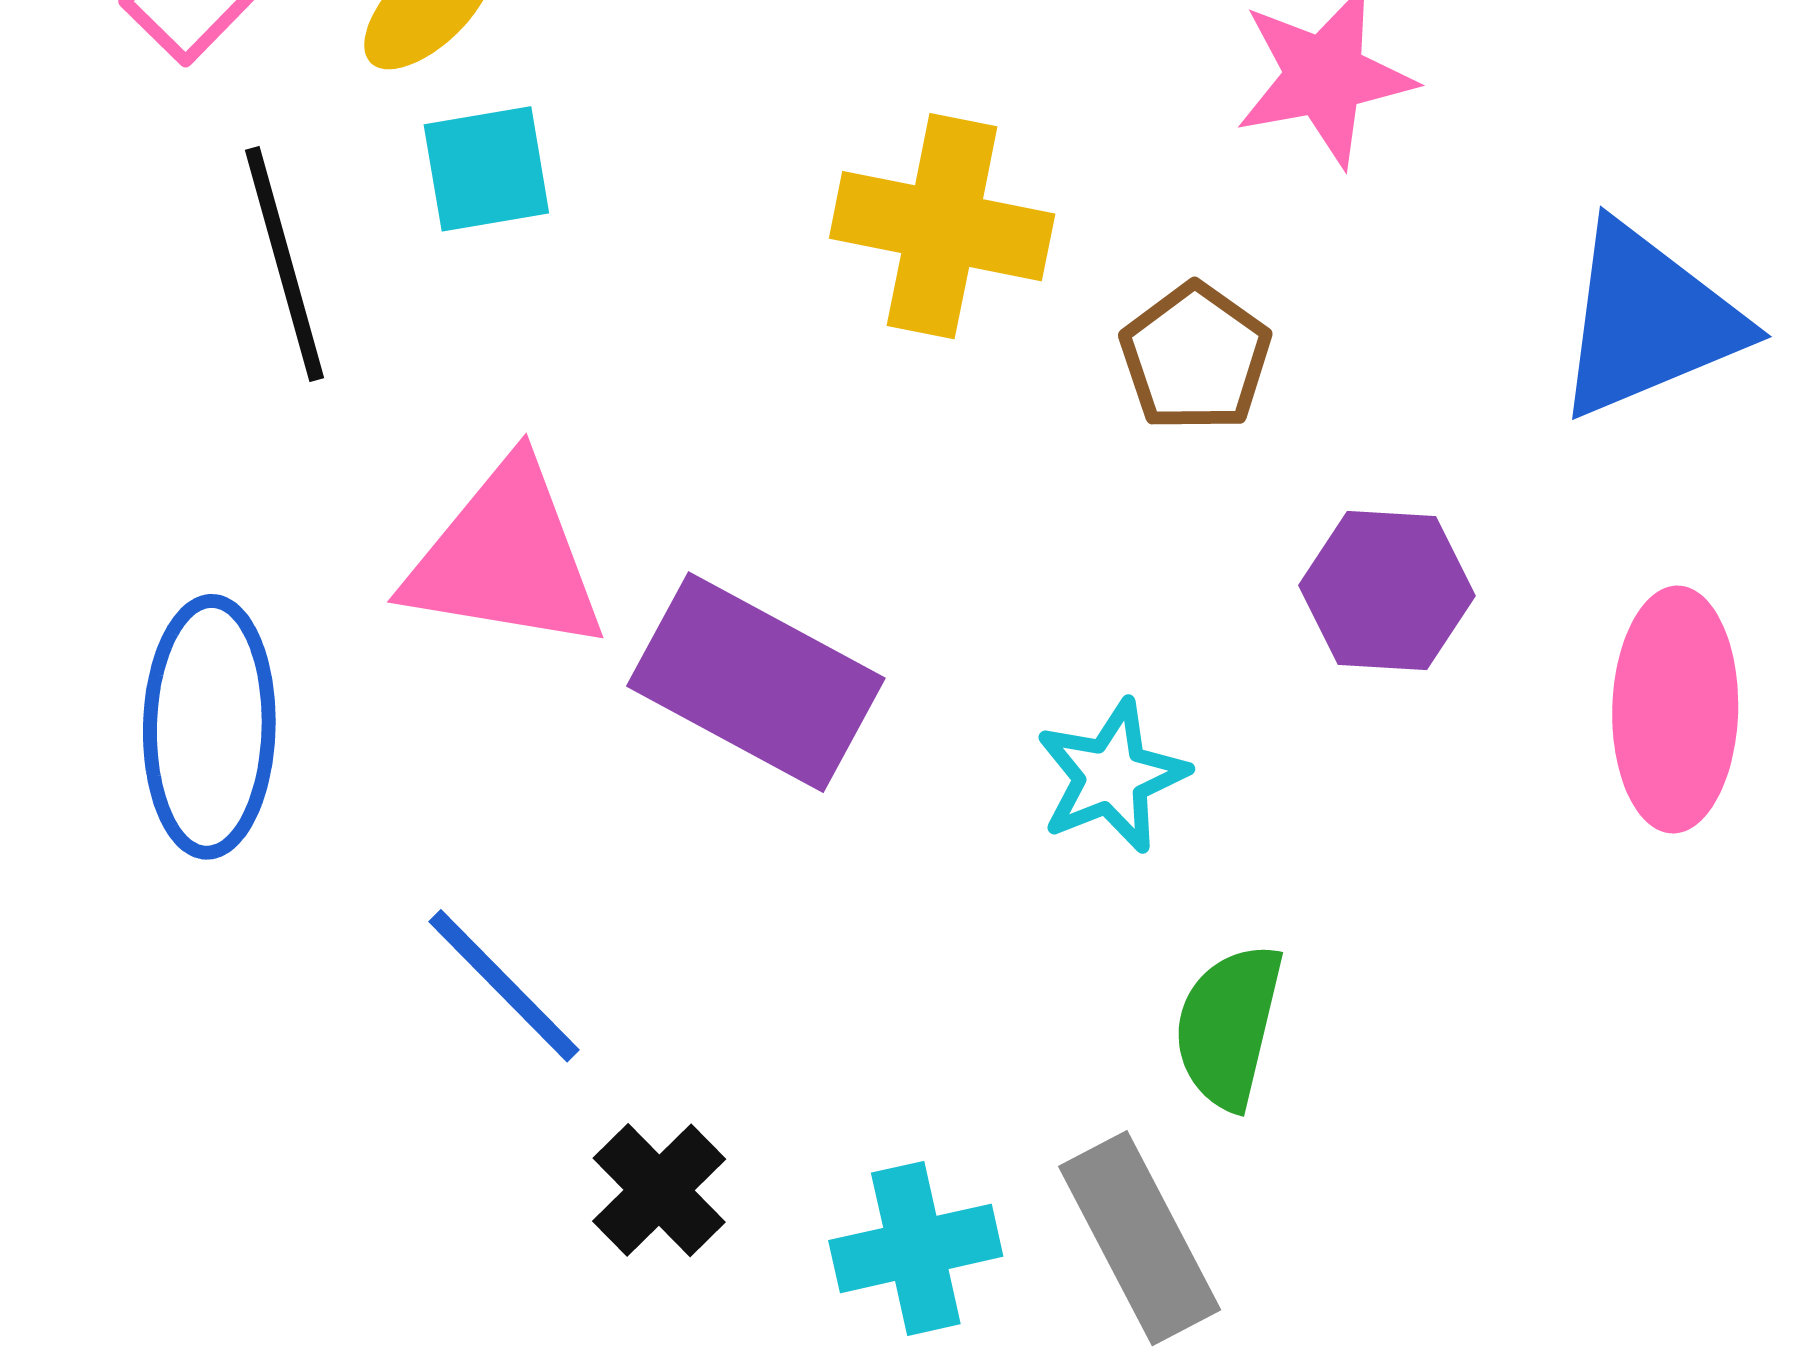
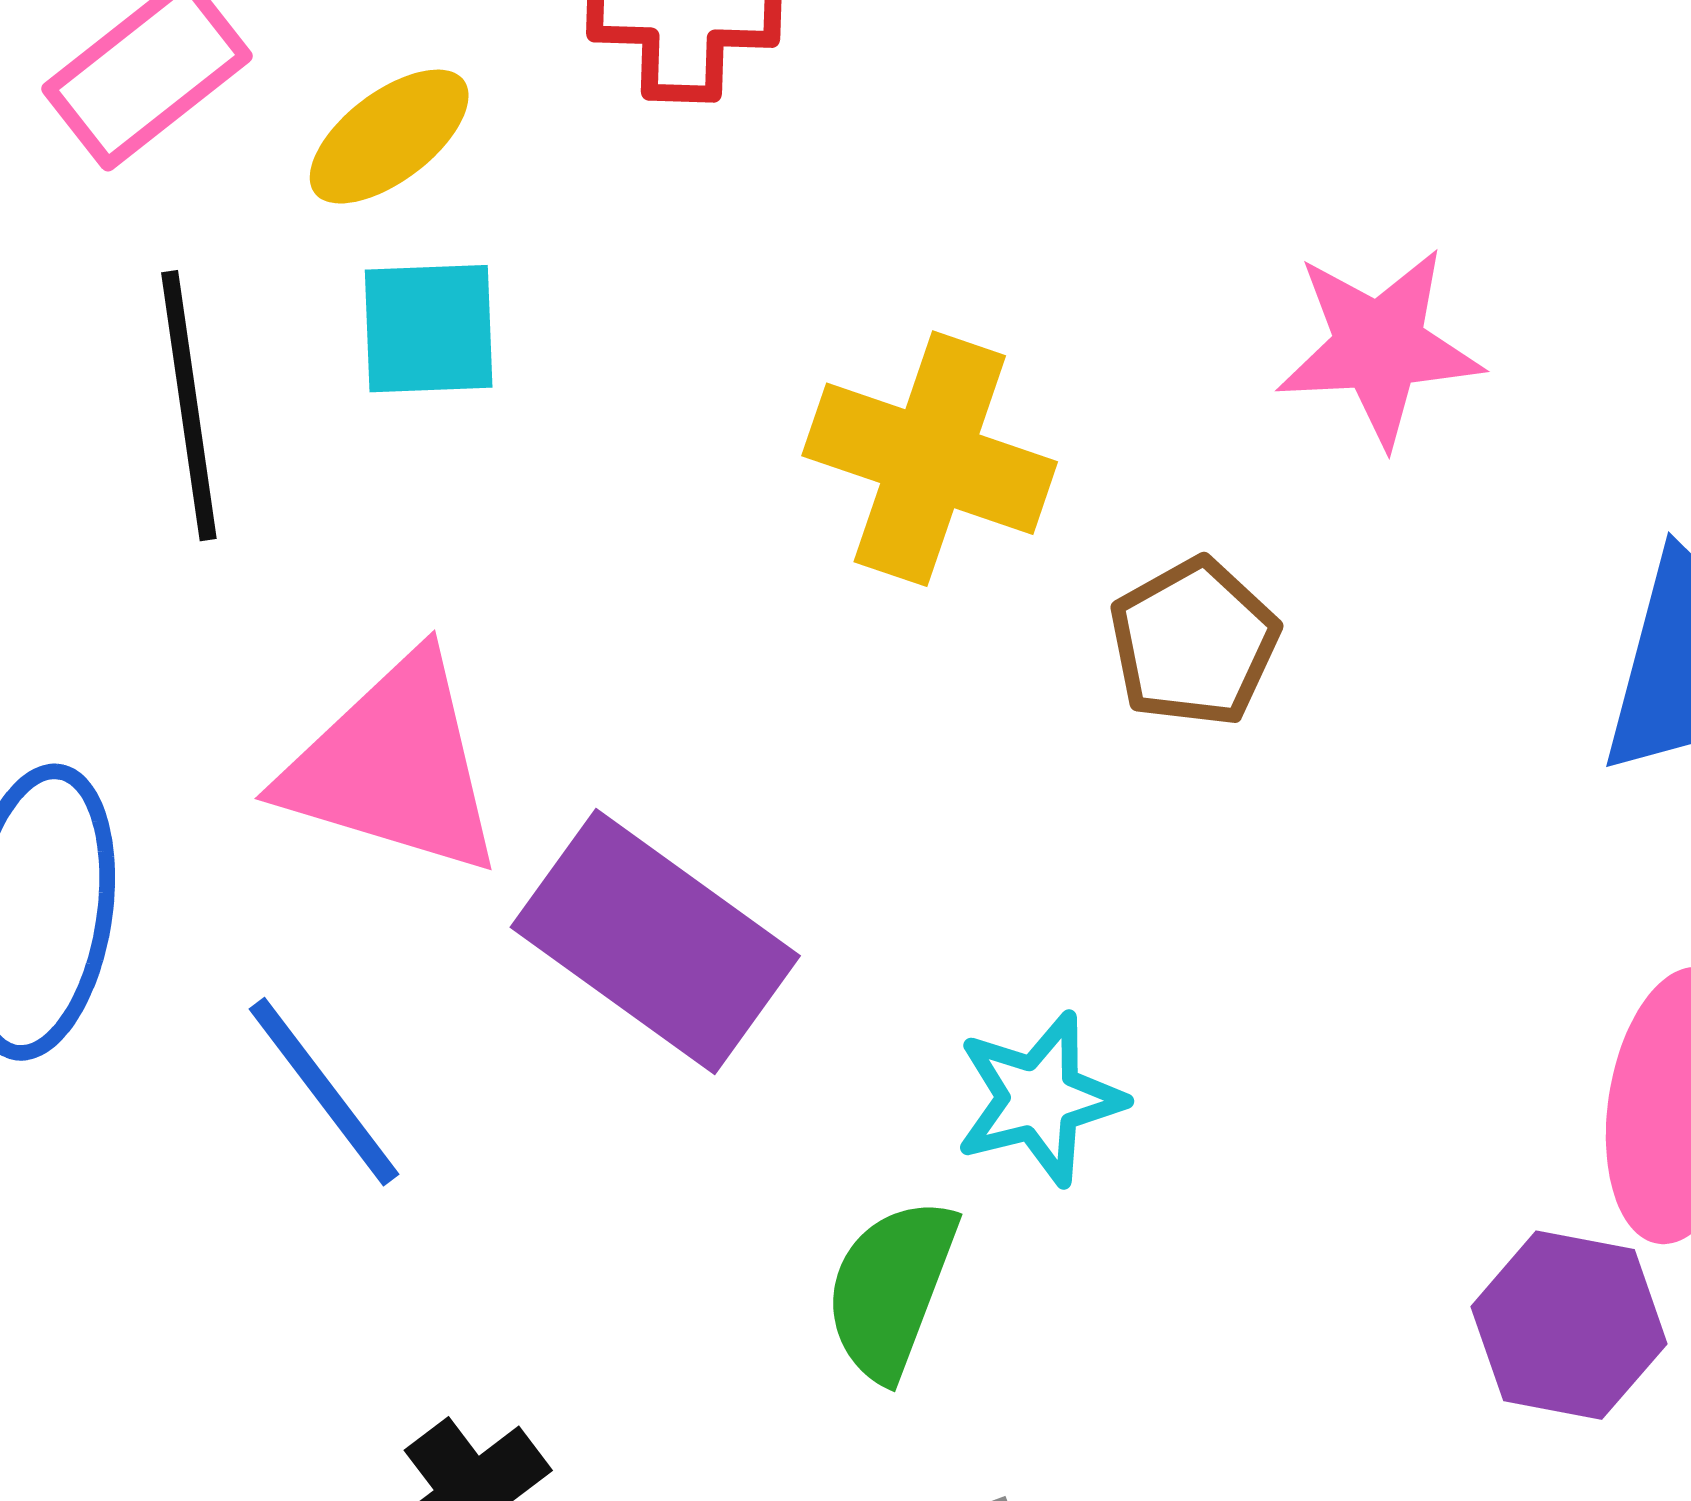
purple hexagon: (1387, 590) -> (1569, 1325), moved
blue line: (504, 986) -> (324, 1092), moved
green semicircle: (1228, 1026) -> (891, 1289), moved

